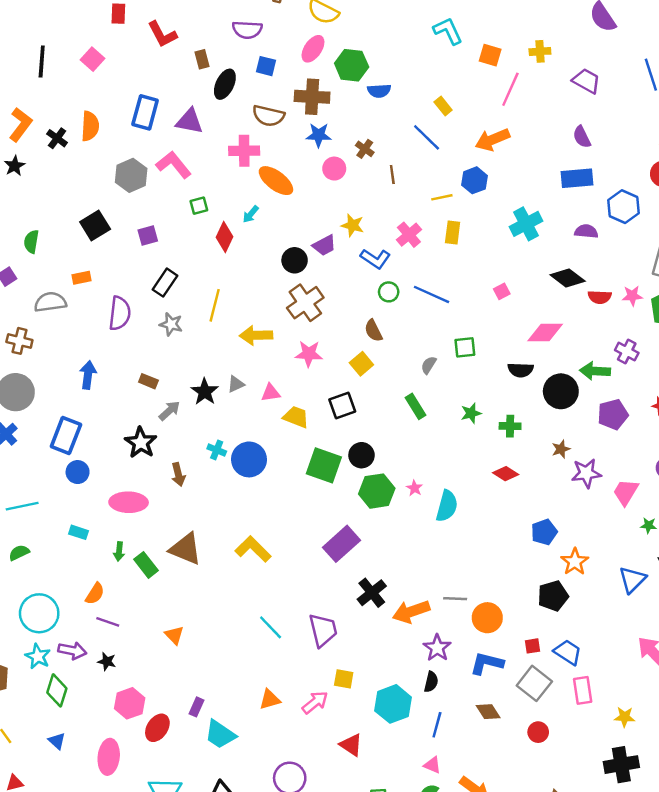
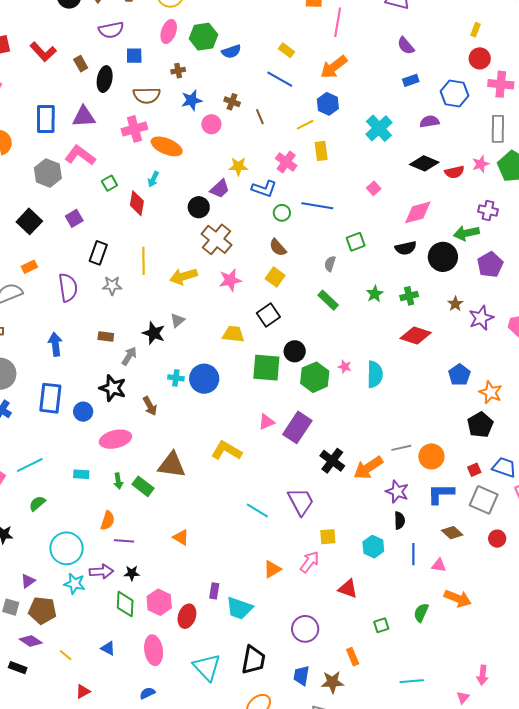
brown cross: (312, 97) -> (178, 71), size x0.5
blue rectangle: (577, 178) -> (411, 80), size x0.6
pink triangle: (271, 393) -> (266, 422), moved
blue circle: (78, 472) -> (83, 412), moved
red diamond: (506, 474) -> (416, 335), size x1.4
green diamond: (57, 690) -> (125, 604), moved
cyan hexagon: (393, 704) -> (373, 547), size x0.7
pink triangle: (432, 765) -> (439, 565), moved

